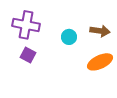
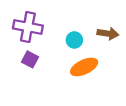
orange ellipse: (100, 62) -> (84, 67), moved

